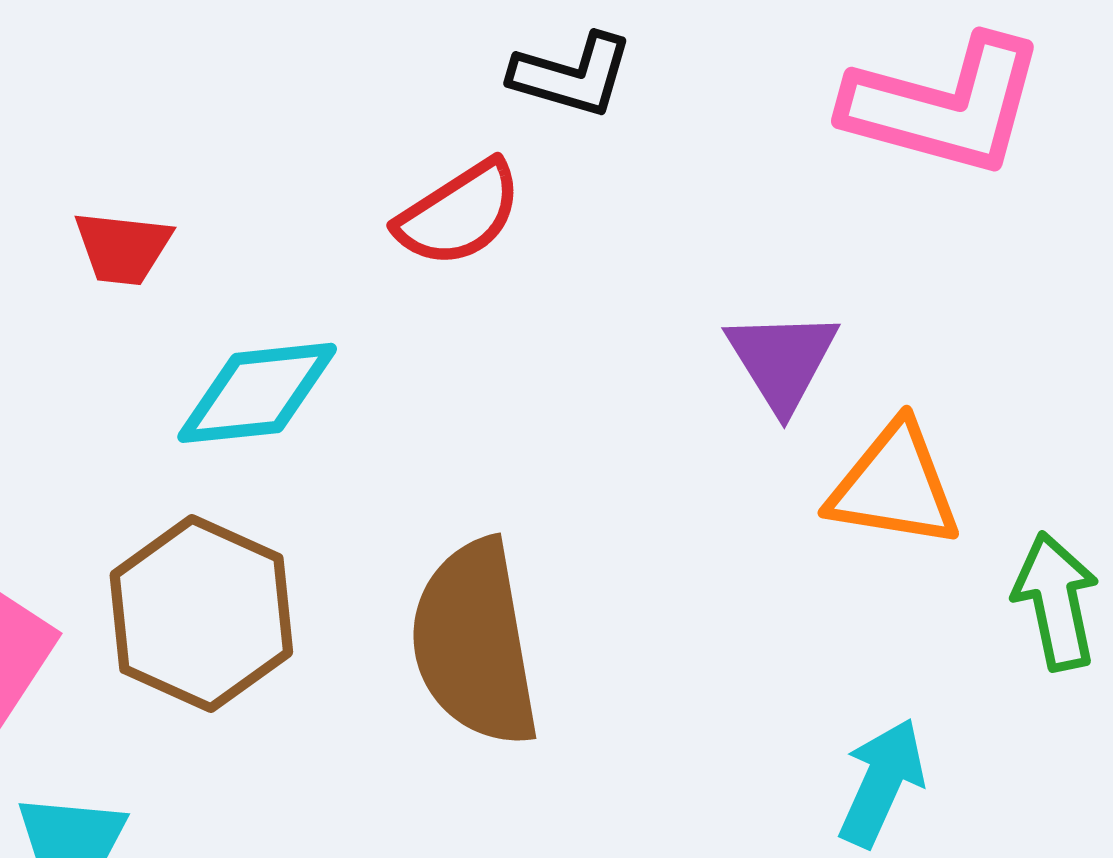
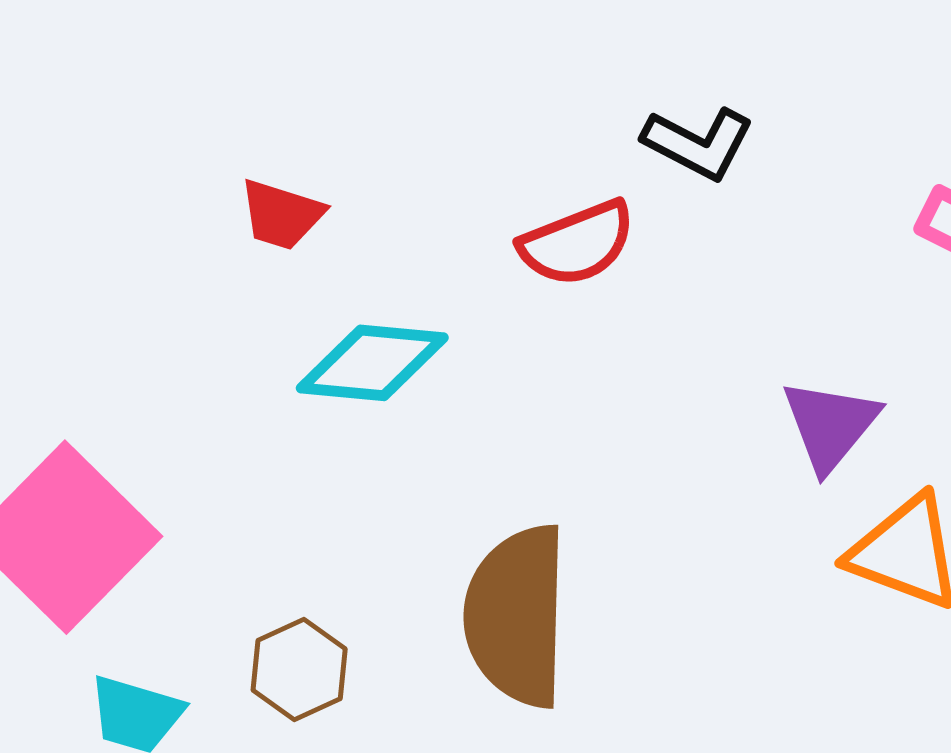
brown hexagon: (201, 614) -> (299, 670), moved, size x0.6

